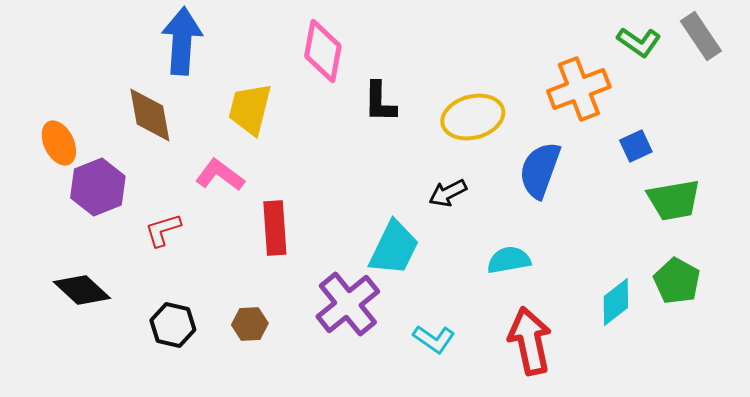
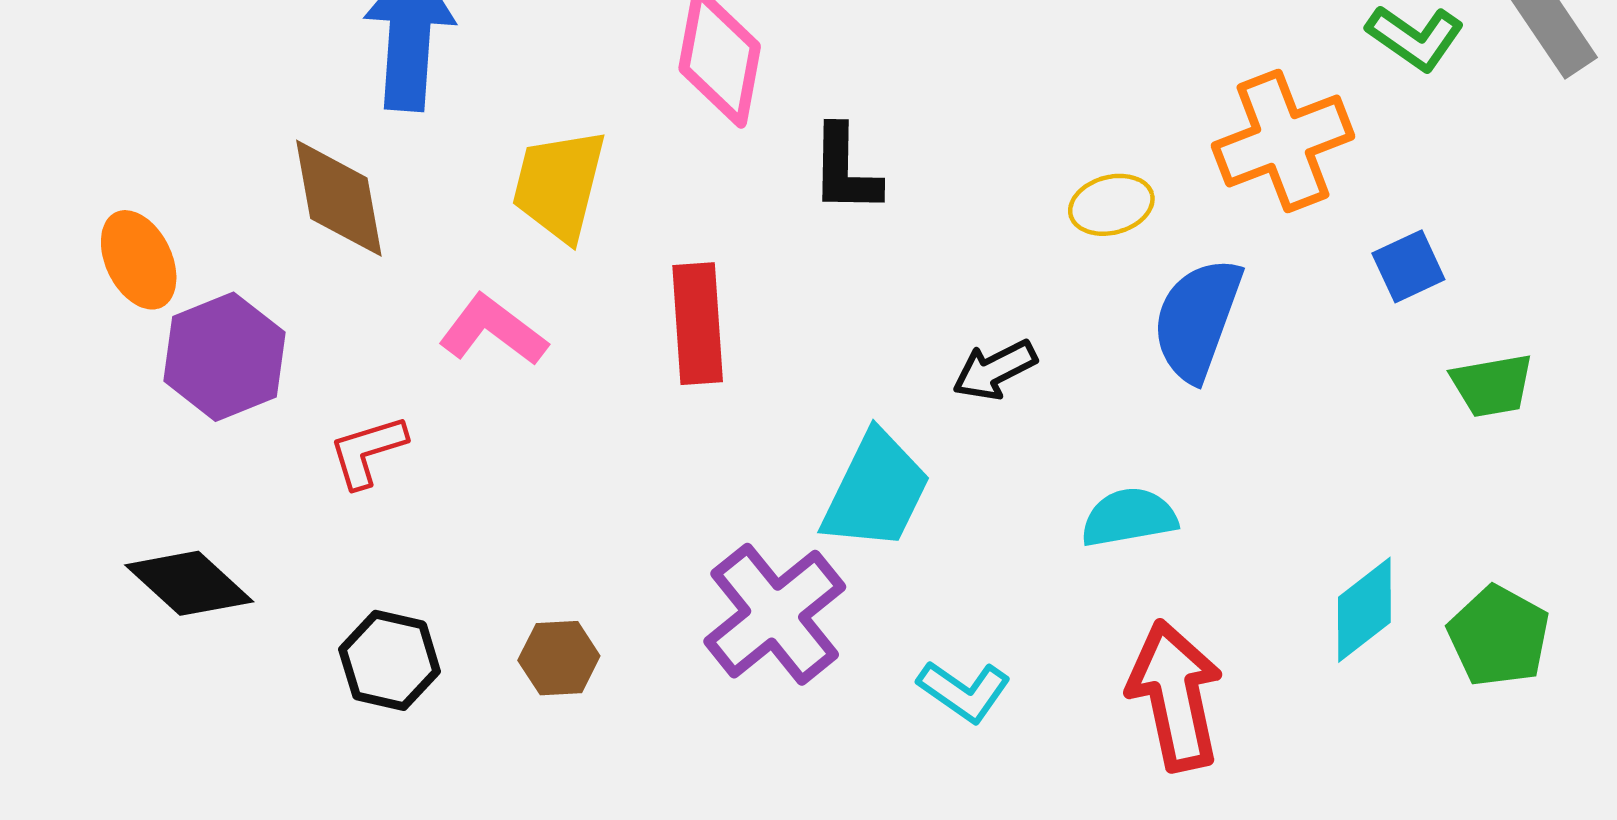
yellow ellipse: (473, 117) -> (1111, 205), moved, size x0.6
green trapezoid: (674, 200) -> (1492, 385), size x0.7
red rectangle: (275, 228) -> (698, 324), moved
green pentagon: (677, 281) -> (1499, 636), moved

